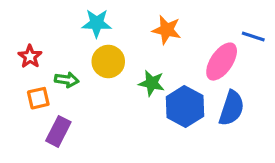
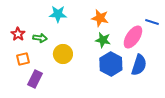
yellow circle: (108, 62) -> (63, 54), moved
green arrow: (67, 80) -> (40, 38), moved
green star: (152, 83) -> (103, 40), moved

